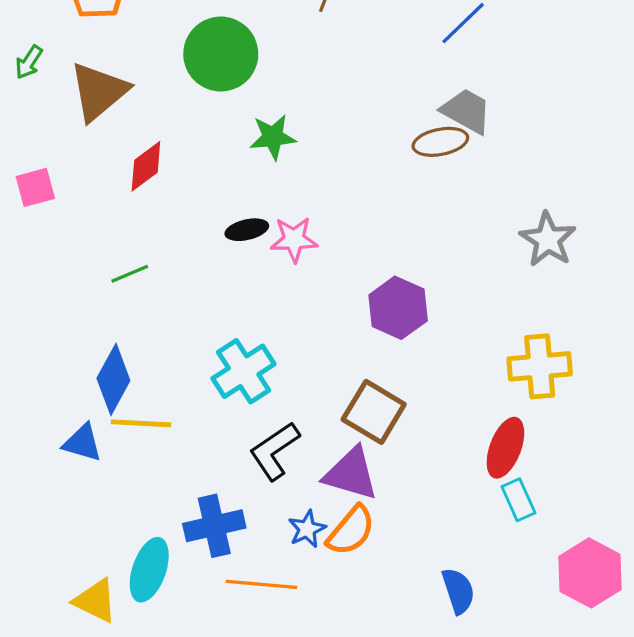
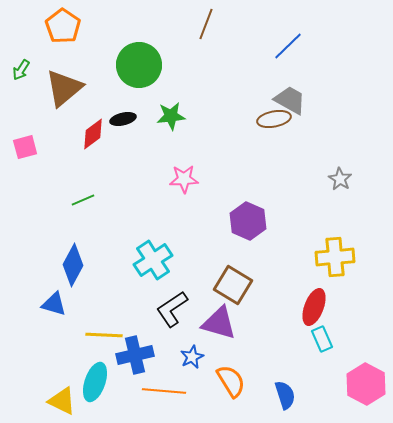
black ellipse: (247, 230) -> (123, 119), moved
gray star: (548, 239) -> (340, 179), size x0.7
yellow line: (141, 423) -> (104, 335), moved
orange semicircle: (351, 531) -> (231, 381), moved, turned -72

